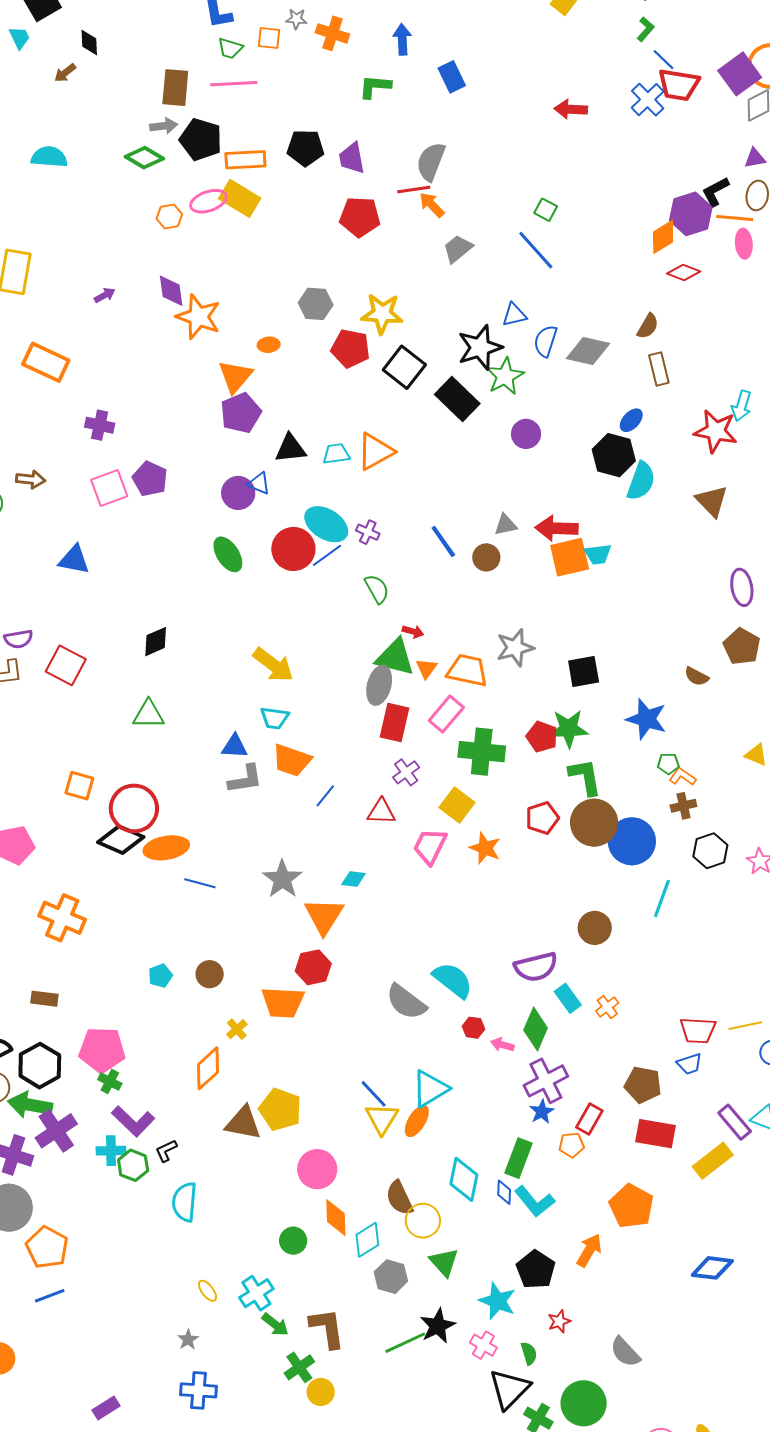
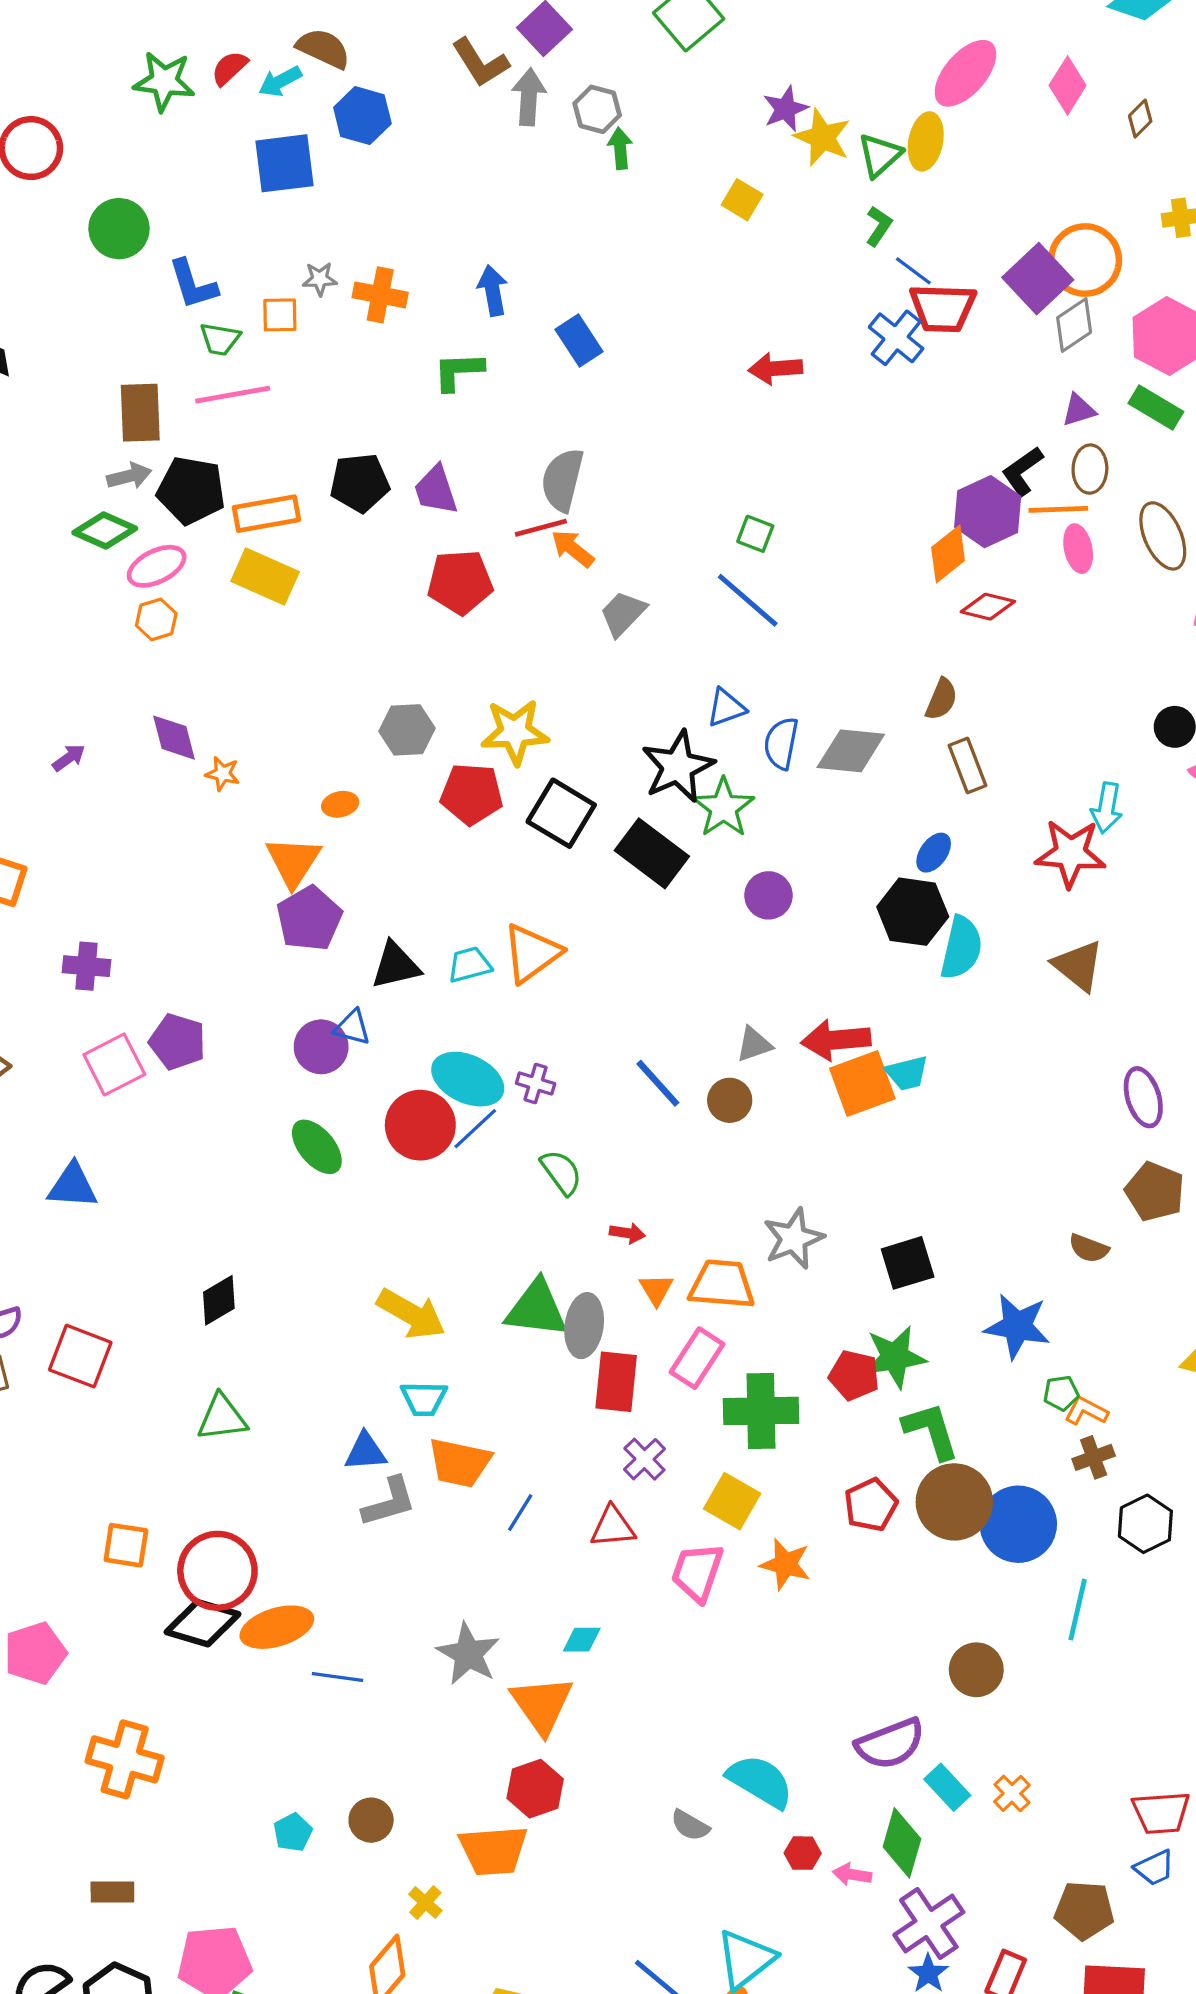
pink ellipse: (208, 201) -> (157, 566), moved
orange star: (198, 317) -> (223, 774), size x0.5
green triangle: (395, 657) -> (537, 1309), moved
gray semicircle: (406, 1002) -> (690, 1825), size x0.6

